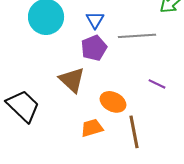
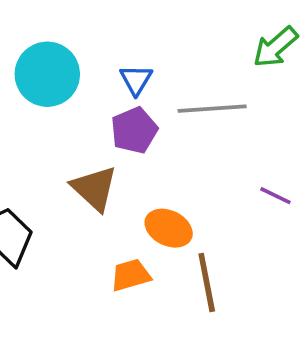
purple line: (157, 84) -> (275, 196), moved

